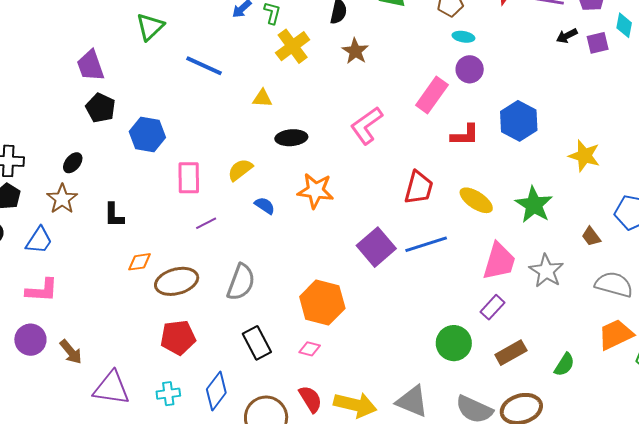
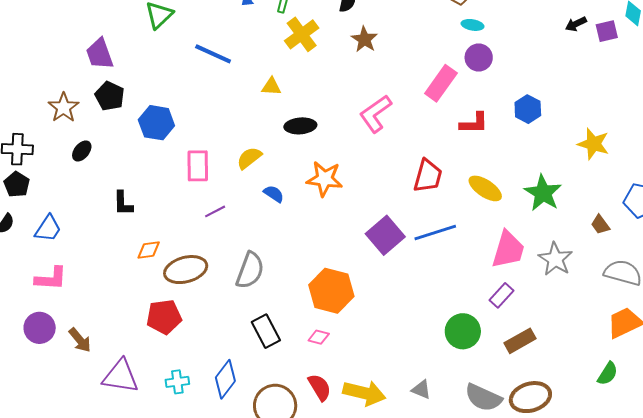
blue hexagon: (519, 121) -> (528, 109), size x0.7
brown star: (62, 199) -> (64, 108), moved
red pentagon: (178, 337) -> (164, 317), moved
green semicircle: (564, 365) -> (608, 374), moved
gray triangle: (412, 401) -> (421, 390), size x0.6

